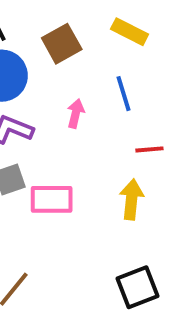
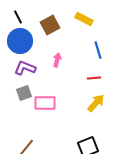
blue line: (124, 94) -> (98, 50), moved
yellow arrow: (132, 199) -> (96, 103), moved, turned 36

